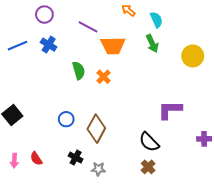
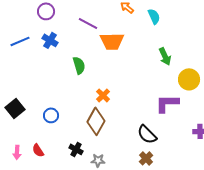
green arrow: (152, 44) -> (165, 56), moved
yellow circle: (193, 56) -> (189, 79), moved
orange cross: (104, 77) -> (103, 95), moved
blue circle: (66, 119) -> (51, 115), moved

